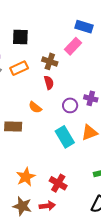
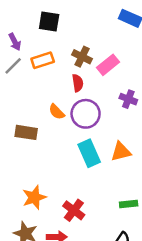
pink rectangle: (73, 46) -> (108, 65), moved
purple cross: (91, 98) -> (128, 99), moved
purple circle: (70, 105) -> (86, 114), moved, size x1.5

